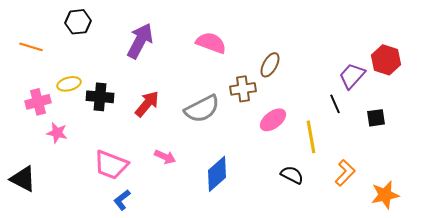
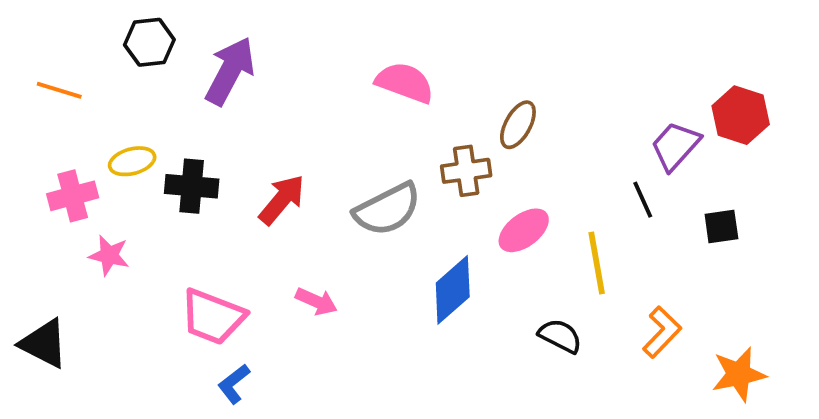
purple arrow: (140, 41) -> (230, 71), moved
blue diamond: (217, 174) -> (453, 290), moved

